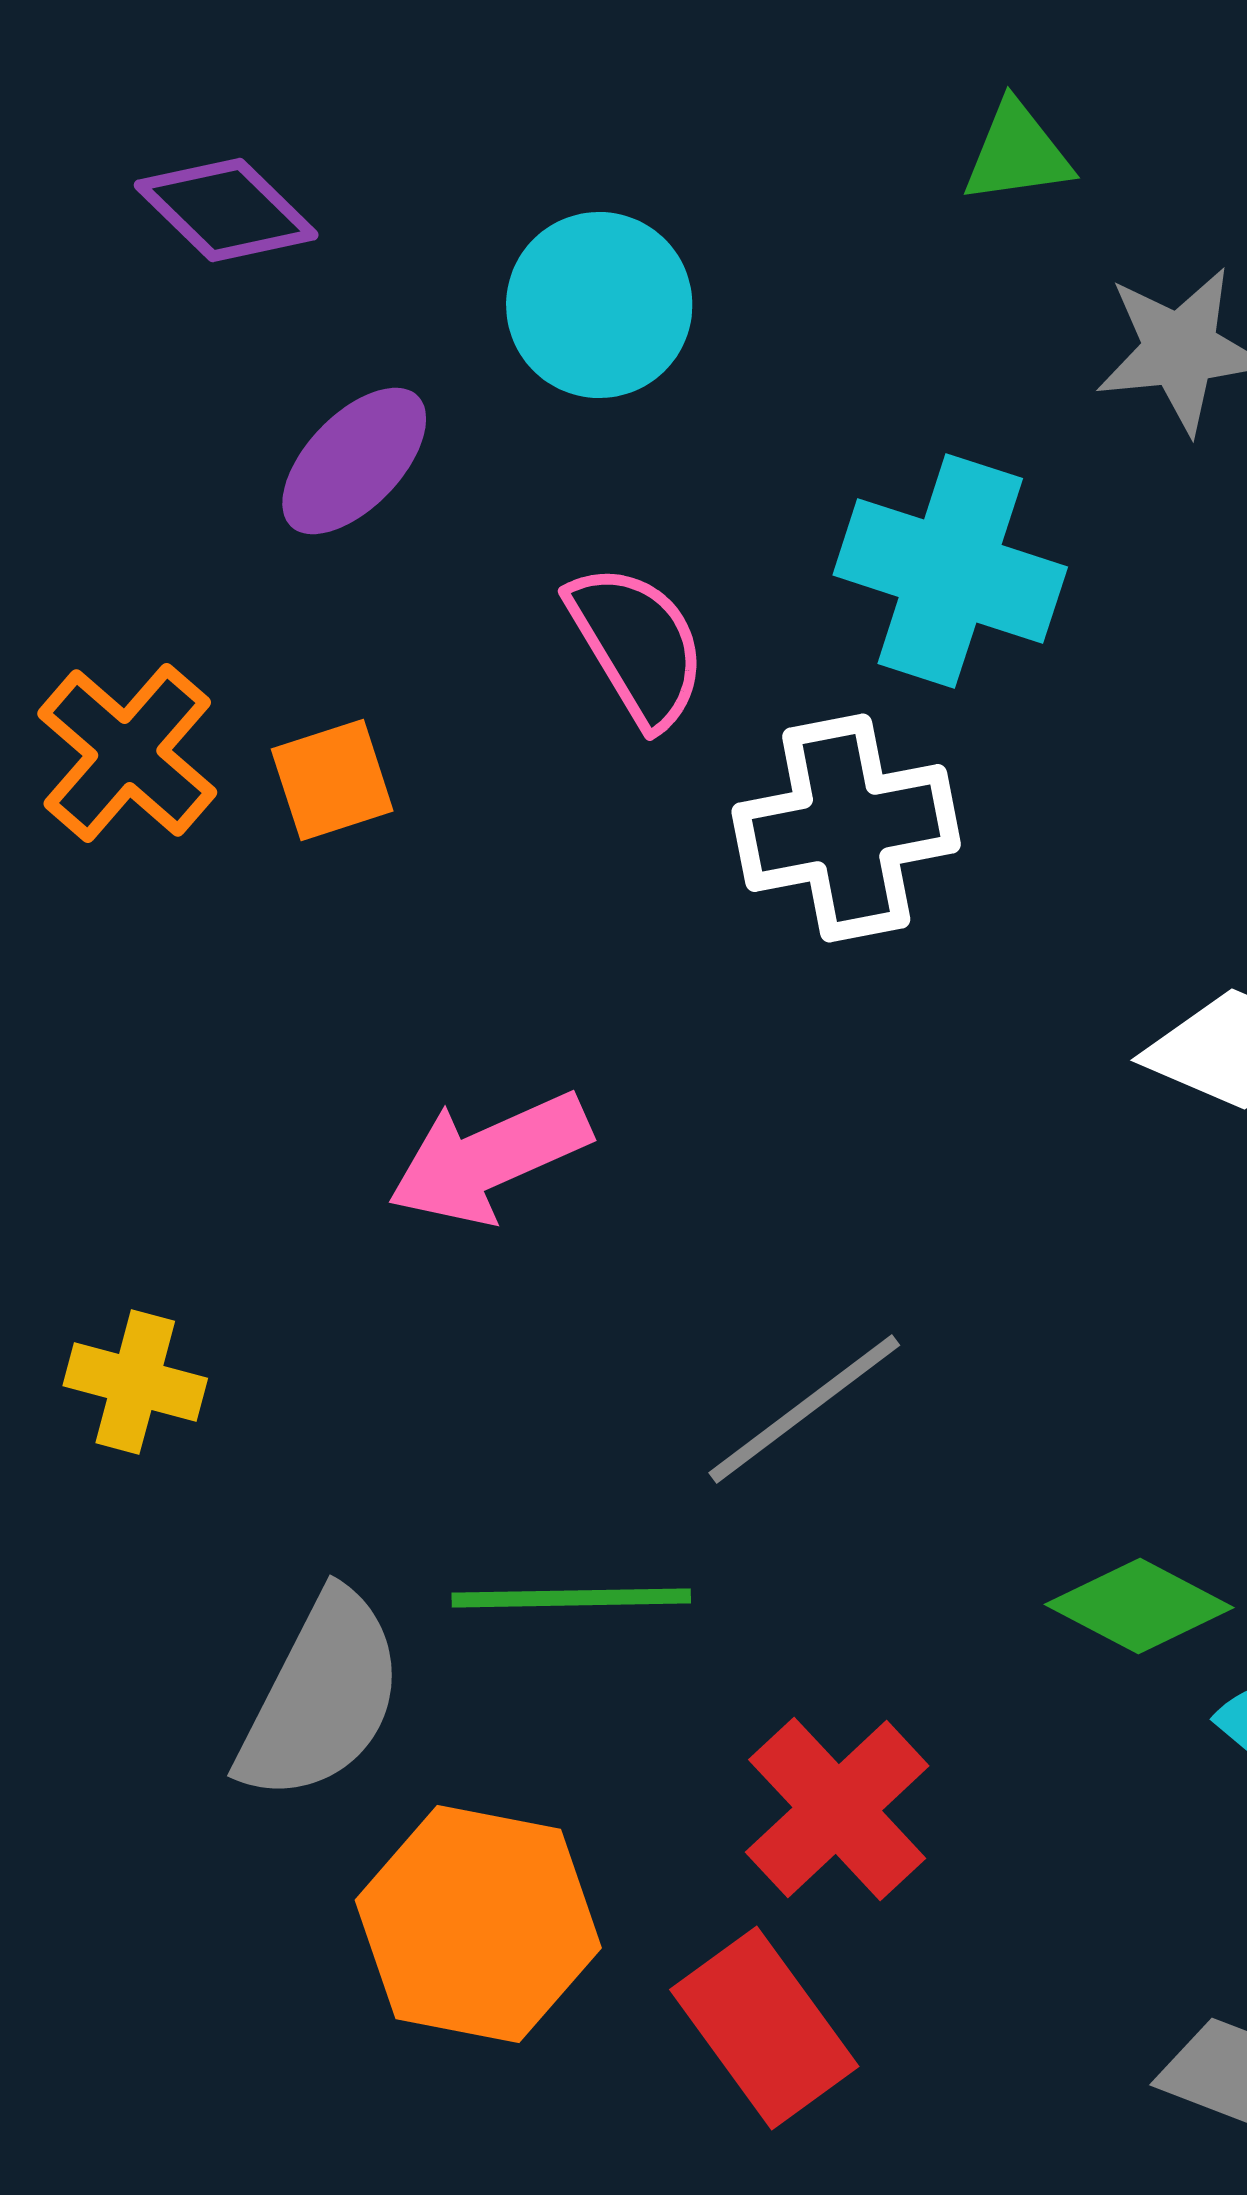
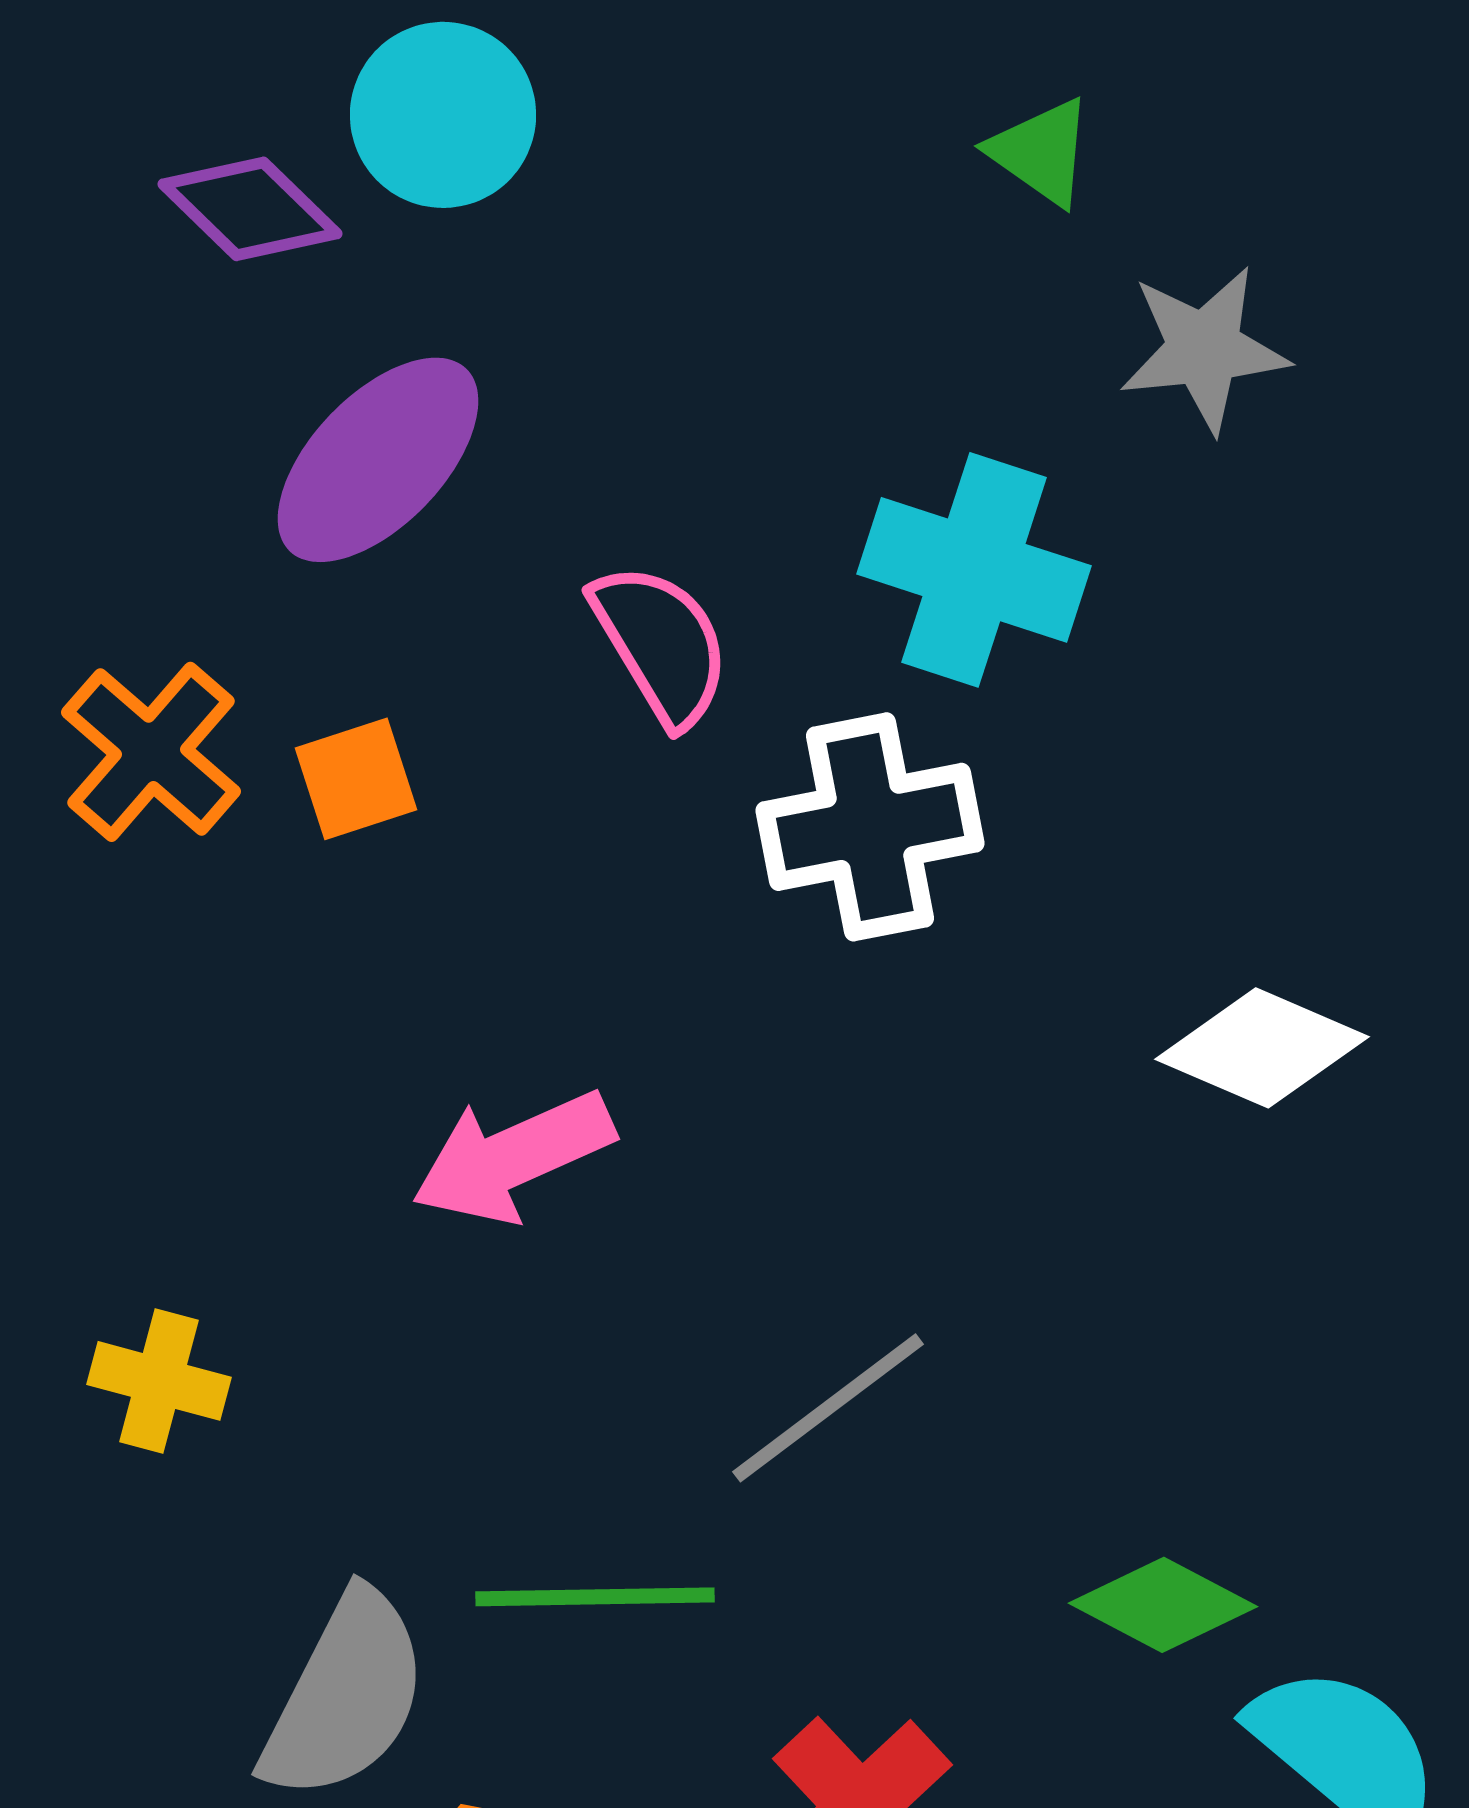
green triangle: (1017, 153) -> (1041, 152), turned 43
cyan circle: (599, 305) -> (443, 115), moved
purple ellipse: (354, 461) -> (378, 460), size x1.4

